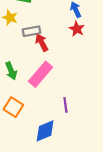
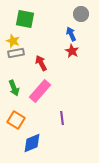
gray rectangle: (31, 31) -> (16, 53), moved
blue diamond: (45, 131) -> (32, 143), moved

